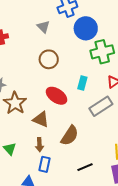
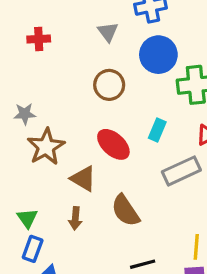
blue circle: (86, 28) -> (158, 55), moved
brown semicircle: (70, 136) -> (125, 211), turned 105
blue rectangle: (44, 164) -> (33, 249), moved

